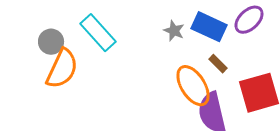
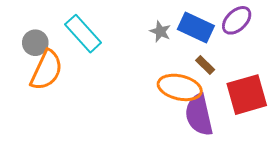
orange ellipse: (193, 86) -> (180, 87), turned -45

